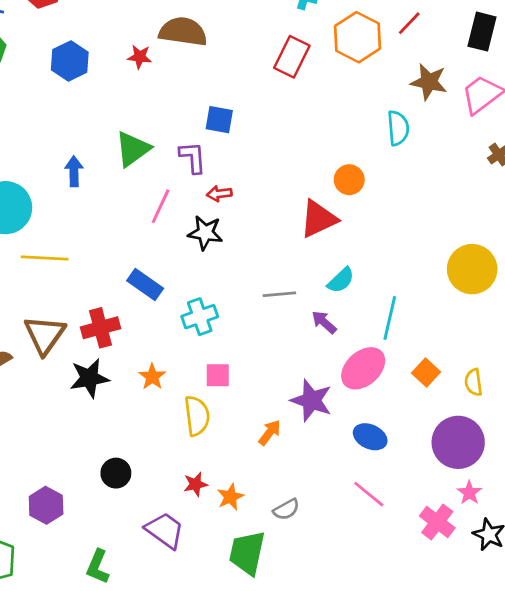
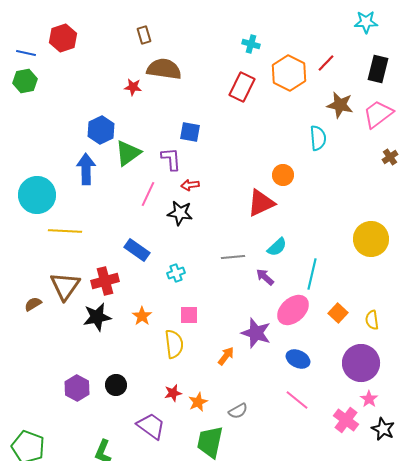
blue hexagon: (70, 61) -> (101, 130), moved
blue arrow: (74, 171) -> (86, 169), size x1.4
cyan cross: (200, 317) -> (176, 273), size x0.7
purple hexagon: (46, 505) -> (77, 388), moved

